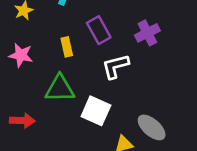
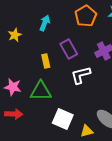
pink star: (21, 55) -> (13, 87), moved
white square: (96, 111) -> (63, 119), moved

